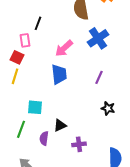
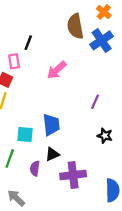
blue cross: (98, 38) -> (102, 40), moved
blue trapezoid: (59, 74) -> (51, 125), moved
purple cross: (79, 144) -> (73, 175), size x1.6

